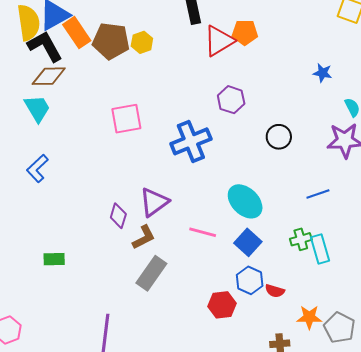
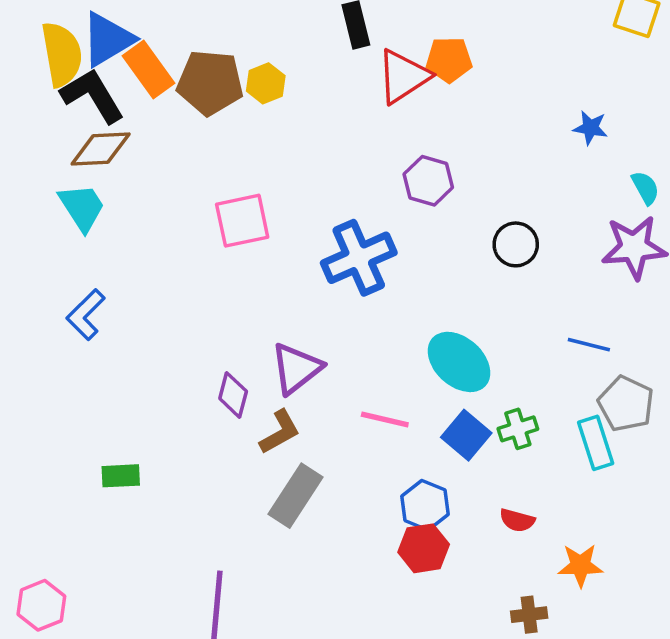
blue line: (318, 194) -> (589, 345), turned 35
green cross: (301, 239) -> (518, 429), moved
blue hexagon: (250, 280) -> (425, 505), moved
gray pentagon: (339, 328) -> (626, 404), moved

